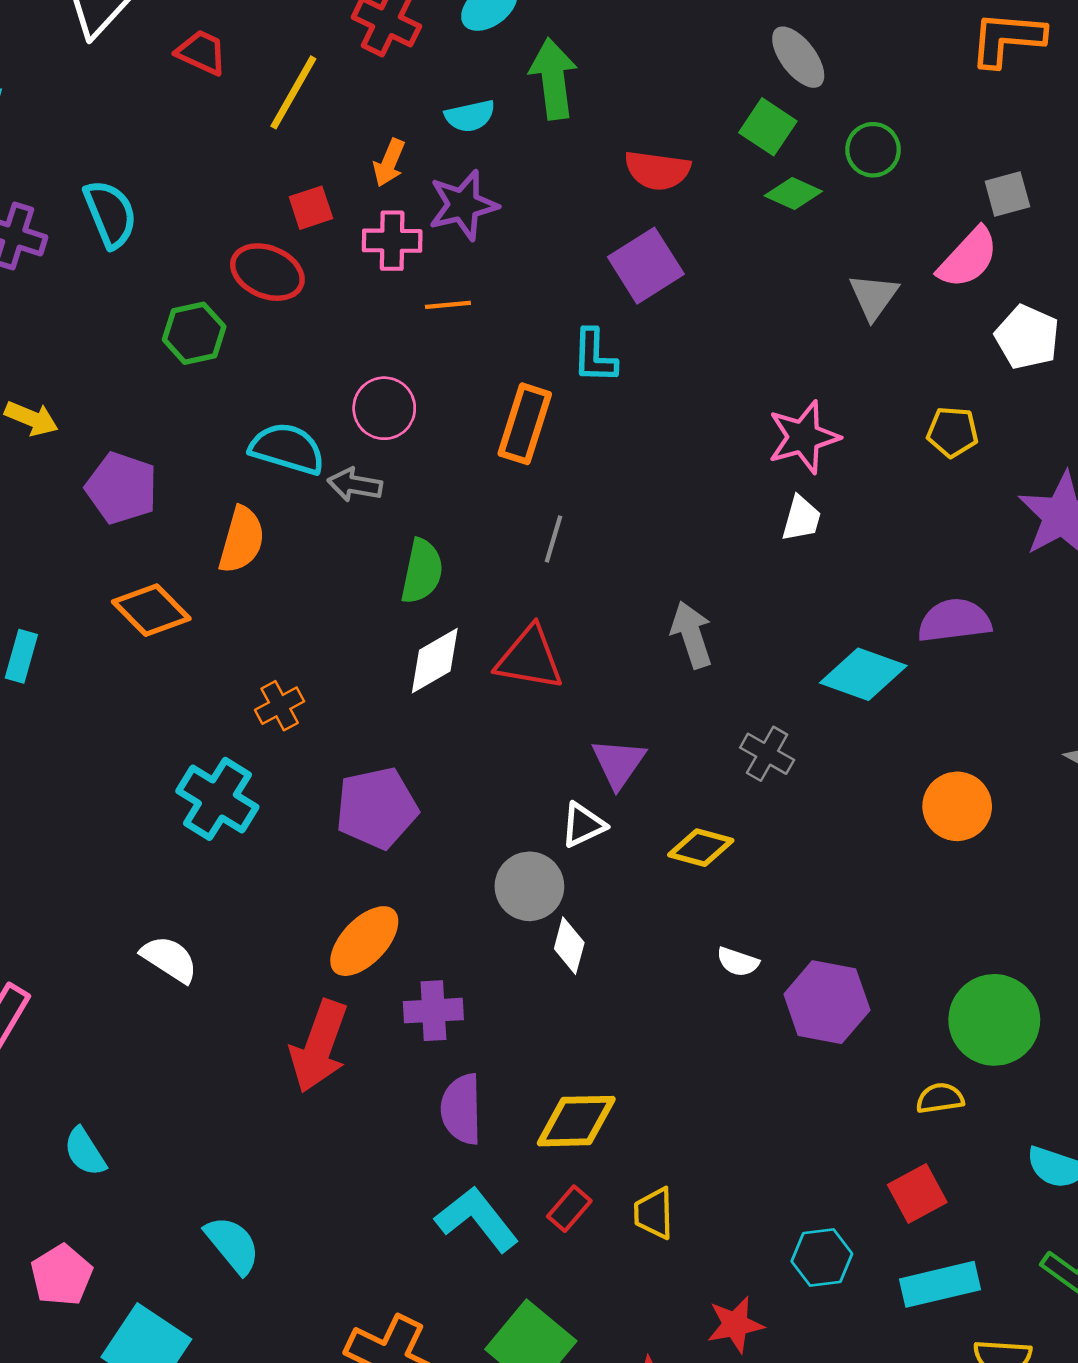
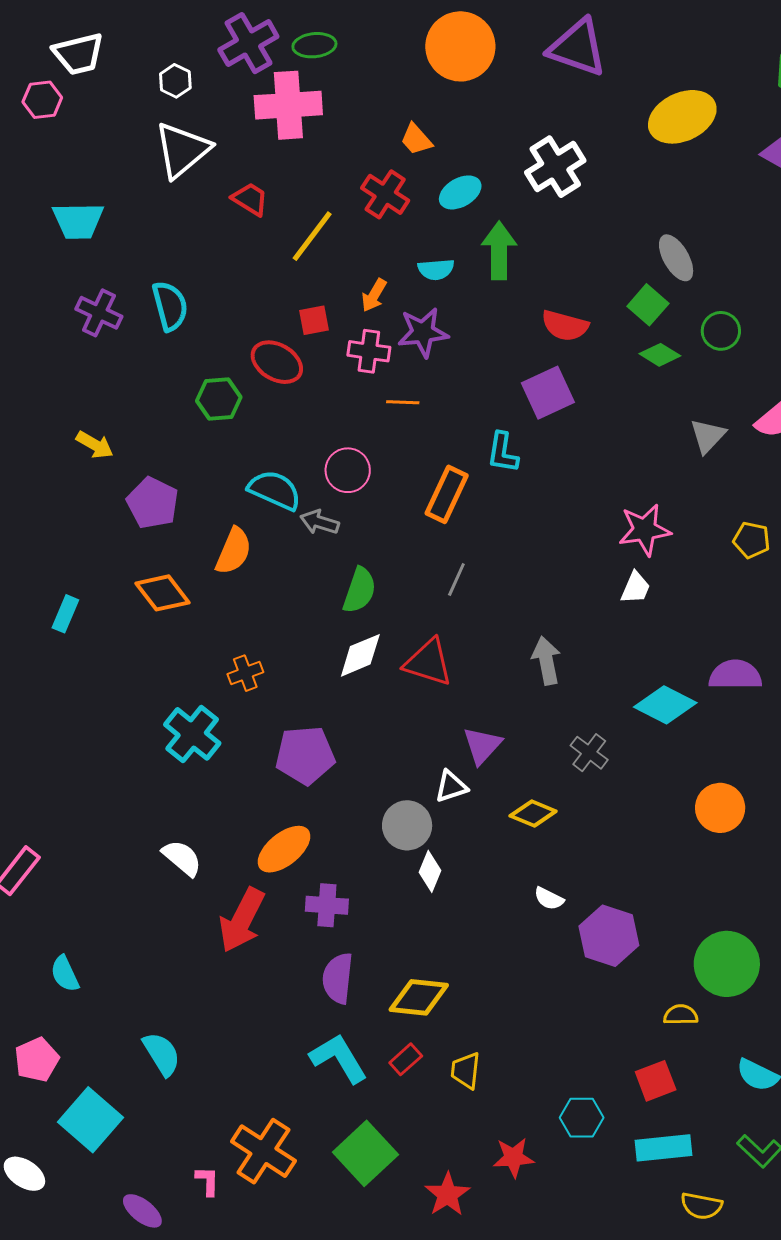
white semicircle: (169, 959) -> (182, 858), moved

